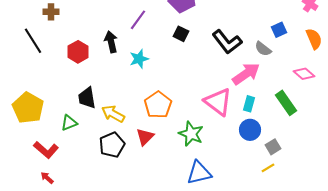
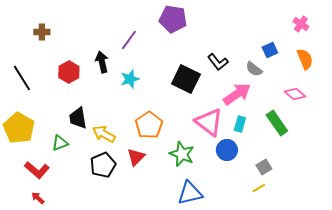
black square: (181, 34) -> (186, 79), moved, size x1.8
black line: (33, 41) -> (22, 78), moved
black L-shape: (227, 42) -> (218, 62), size x0.7
blue circle: (250, 130) -> (227, 150), moved

